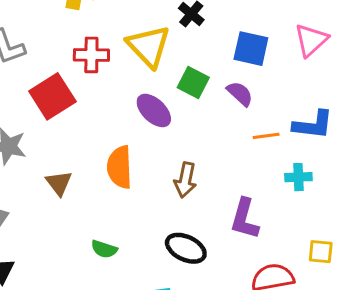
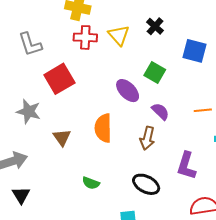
yellow triangle: (149, 46) -> (119, 35), moved, size x0.7
red cross: (91, 55) -> (85, 37), moved
purple semicircle: (240, 94) -> (160, 111), moved

